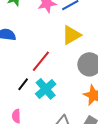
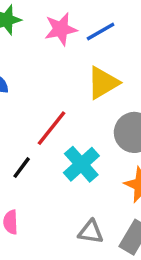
cyan cross: (46, 89) -> (81, 164), moved

